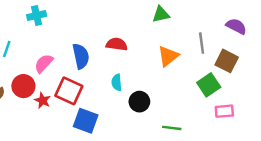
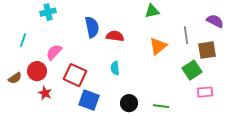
blue semicircle: (81, 56) -> (92, 27), moved
brown square: (227, 61) -> (207, 50), turned -36
red star: (43, 100) -> (45, 93), moved
black circle: (139, 102) -> (129, 103), moved

